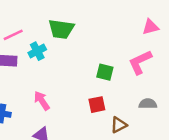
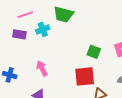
red square: (97, 105) -> (85, 76), size x1.5

